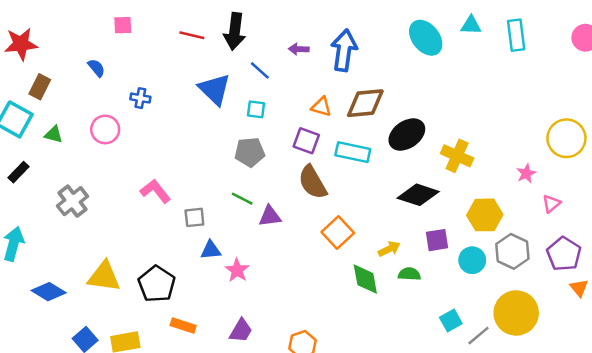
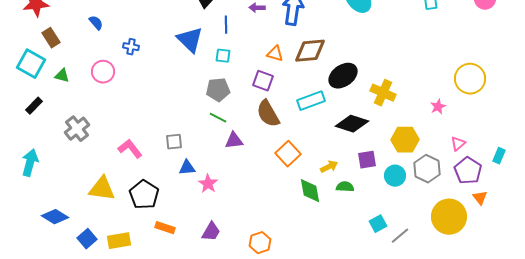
blue line: (260, 70) -> (226, 25), turned 48
brown rectangle: (40, 87) -> (51, 38), turned -60
cyan rectangle: (353, 152) -> (311, 101), moved, turned -32
pink L-shape: (155, 191) -> (130, 149), moved
green line: (242, 199) -> (218, 118), moved
pink triangle: (551, 204) -> (458, 144), moved
blue diamond: (49, 292) -> (55, 217), moved
yellow circle: (516, 313) -> (449, 217), moved

